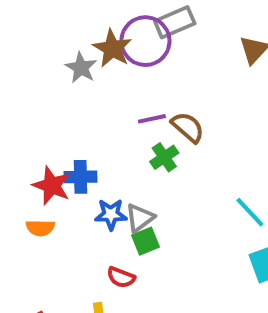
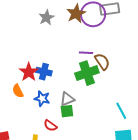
gray star: (81, 68) -> (46, 18), moved
green cross: (164, 157) -> (87, 73), size x1.6
blue star: (111, 214) -> (42, 99), moved
orange semicircle: (40, 228) -> (18, 91), turned 48

